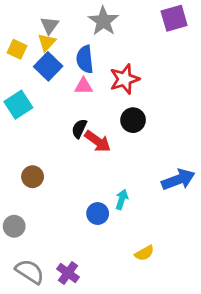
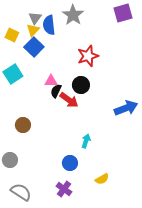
blue semicircle: (85, 59) -> (49, 25), moved
pink triangle: (83, 86) -> (51, 81), moved
black circle: (133, 120) -> (81, 85), moved
blue arrow: (178, 180) -> (126, 108), moved
blue circle: (98, 214) -> (70, 163), moved
purple cross: (68, 273) -> (64, 189), moved

